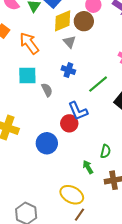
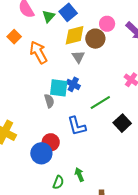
cyan square: (27, 75) -> (59, 88), moved
red circle: (69, 123) -> (51, 142), moved
green semicircle: (105, 151) -> (58, 182), moved
green arrow: (88, 167) -> (79, 175), moved

